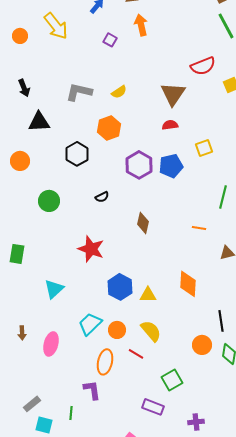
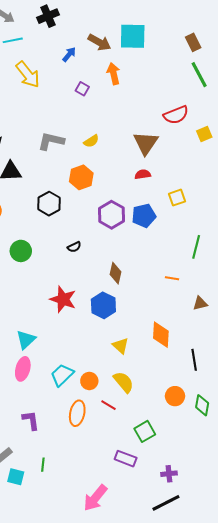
blue hexagon: (120, 287) -> (103, 305), moved
yellow triangle: (148, 295) -> (121, 346), turned 42
black line: (221, 321) -> (194, 360), moved
pink ellipse: (51, 344) -> (23, 369), moved
purple L-shape: (92, 390) -> (31, 420), moved

